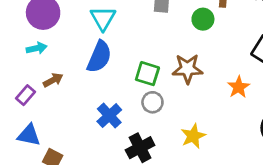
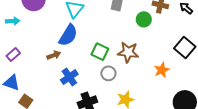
cyan arrow: (37, 48) -> (13, 21), moved
brown arrow: (53, 80) -> (54, 55), moved
gray circle: (152, 102) -> (108, 73), moved

